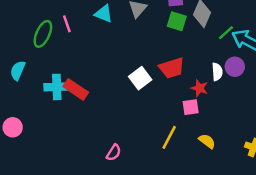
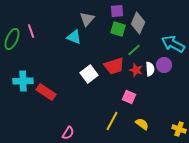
cyan triangle: (104, 14) -> (74, 37), moved
green line: (226, 33) -> (134, 50), moved
red star: (199, 88) -> (136, 70), moved
red rectangle: (76, 89) -> (46, 92), moved
pink square: (191, 107) -> (129, 97), turned 32

